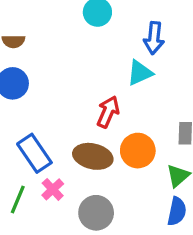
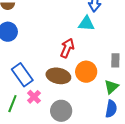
cyan triangle: (140, 73) -> (86, 24), turned 30

